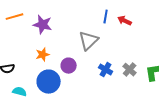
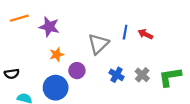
blue line: (106, 17) -> (125, 32), moved
red arrow: (125, 21) -> (145, 34), moved
orange star: (43, 55) -> (57, 55), moved

